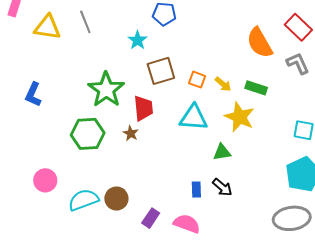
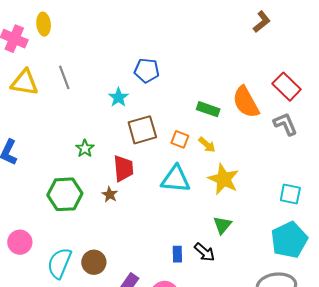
green rectangle: (256, 88) -> (208, 109), moved
green star: (106, 90) -> (85, 148), size x0.5
green triangle: (222, 152) -> (222, 225), moved, turned -42
cyan semicircle: (83, 200) -> (59, 263), turned -48

